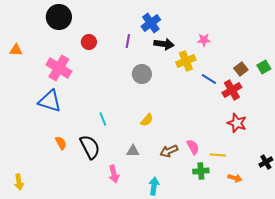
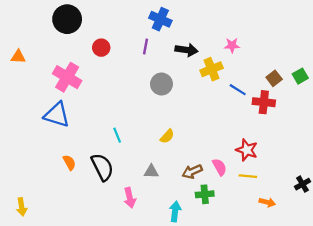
blue cross: (151, 23) -> (160, 19), moved, turned -30
red cross: (232, 90) -> (264, 102), turned 36
red star: (237, 123) -> (247, 150), moved
green cross: (201, 171) -> (205, 194), moved

